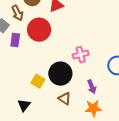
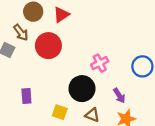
purple rectangle: (15, 40) -> (26, 96), moved
yellow square: (38, 81) -> (60, 112), moved

